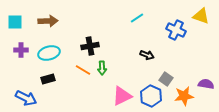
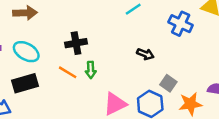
cyan ellipse: (49, 53) -> (26, 52), turned 45
black rectangle: (48, 79) -> (25, 83), size x1.5

